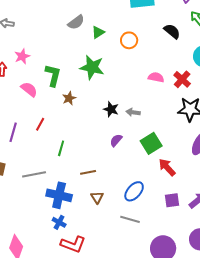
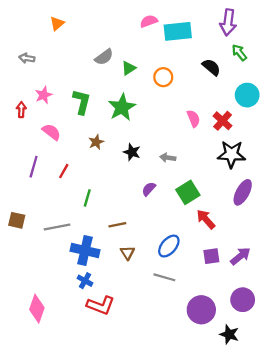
green star: (92, 67) -> (122, 107), turned 30
green L-shape: (53, 75) -> (82, 102), moved
pink semicircle: (156, 77) -> (193, 119), turned 56
black star: (111, 109) -> (132, 152), moved
purple line: (13, 132) -> (34, 167), moved

